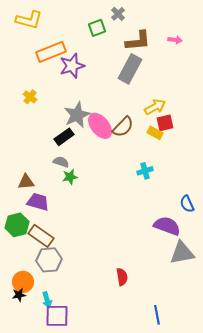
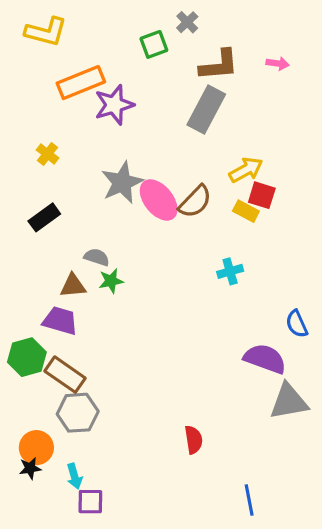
red square: (165, 123) -> (262, 195), turned 30
black rectangle: (64, 137) -> (44, 217), moved
brown triangle: (26, 182) -> (73, 286), moved
purple square: (57, 316) -> (90, 502), size x0.7

